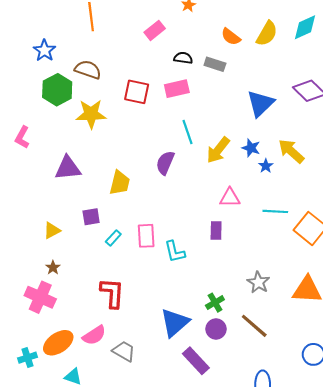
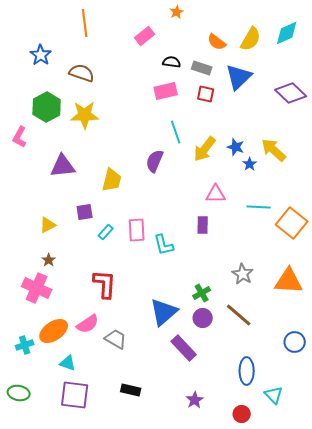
green hexagon: (57, 90) -> (47, 107), moved
red square: (137, 92) -> (206, 94), moved, size x0.7
blue triangle: (260, 103) -> (239, 77), moved

